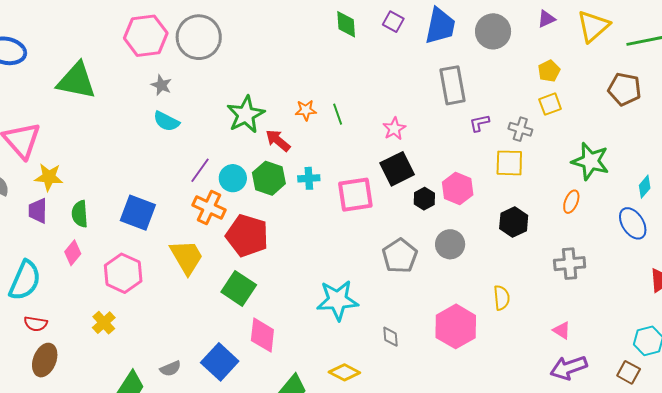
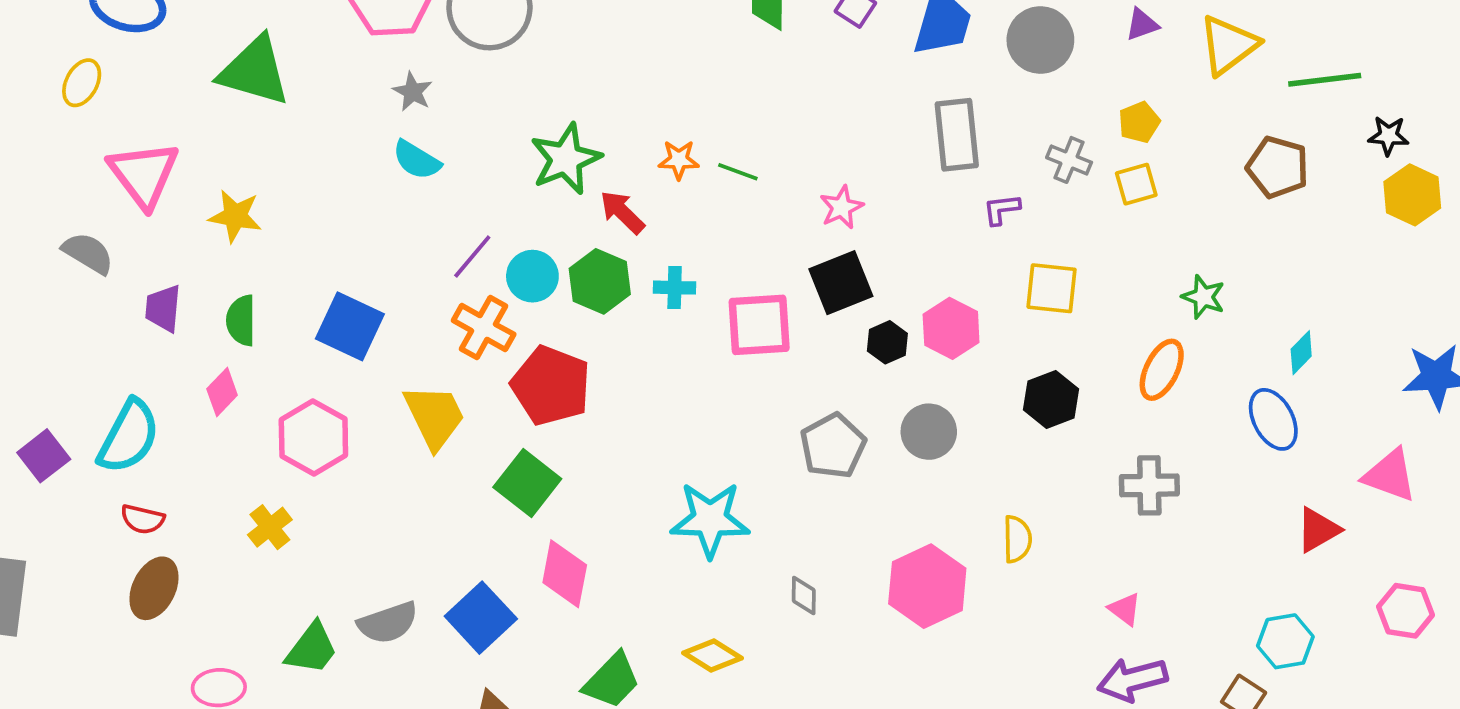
green line: (338, 114) -> (738, 172), turned -55
gray cross: (520, 129) -> (1069, 160), moved
green star: (590, 161) -> (1203, 297), size x0.6
yellow star: (49, 177) -> (235, 216), moved
orange ellipse: (571, 202) -> (1162, 370), size x1.4
gray semicircle: (170, 369) -> (388, 623), size x1.5

